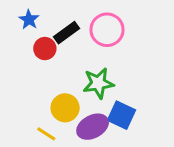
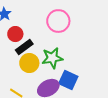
black rectangle: (67, 33) -> (24, 47), moved
yellow circle: (65, 108) -> (29, 63), moved

